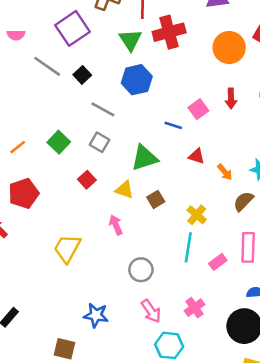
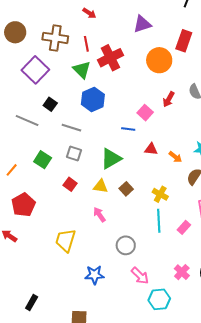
gray line: (47, 66) -> (27, 120), moved
red arrow: (231, 99) -> (169, 99), turned 42
pink cross: (195, 308) -> (182, 272), moved
blue star: (96, 315) -> (94, 275), moved

